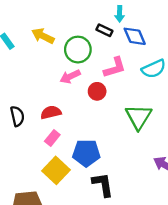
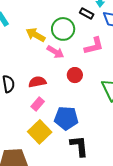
yellow arrow: (43, 36) -> (36, 35), moved
pink arrow: (70, 77) -> (55, 52), turned -126
red circle: (97, 91) -> (75, 75), moved

